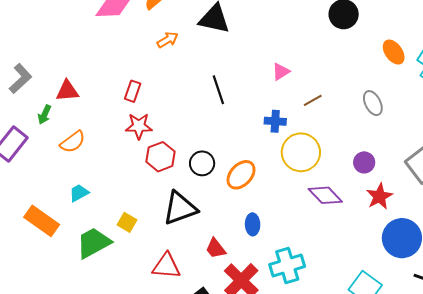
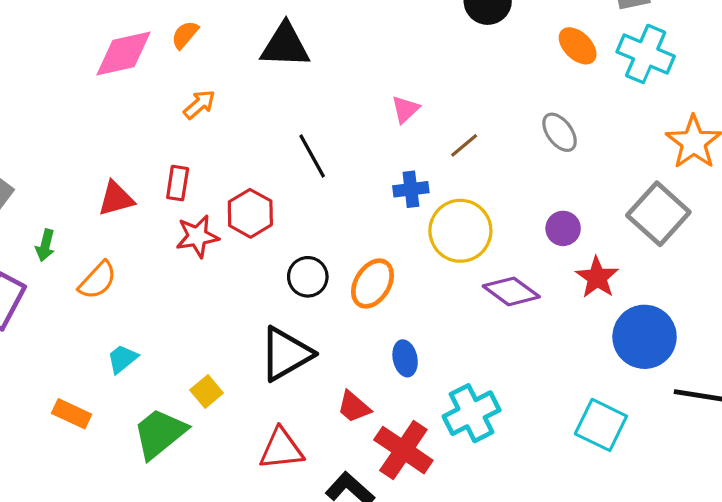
orange arrow: (168, 40) -> (199, 104), moved
red triangle: (67, 91) -> (116, 199), moved
red hexagon: (161, 157) -> (250, 213), moved
orange rectangle: (42, 221) -> (72, 414), size x0.7
yellow square: (127, 222) -> (207, 392), turned 30

